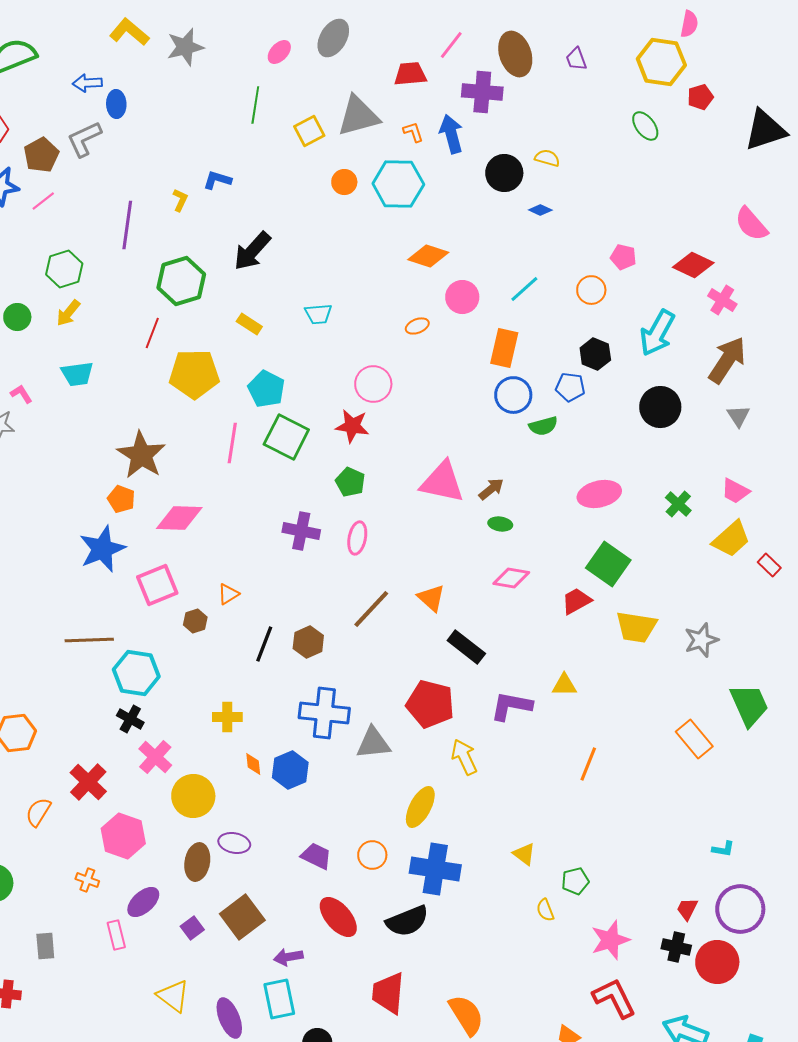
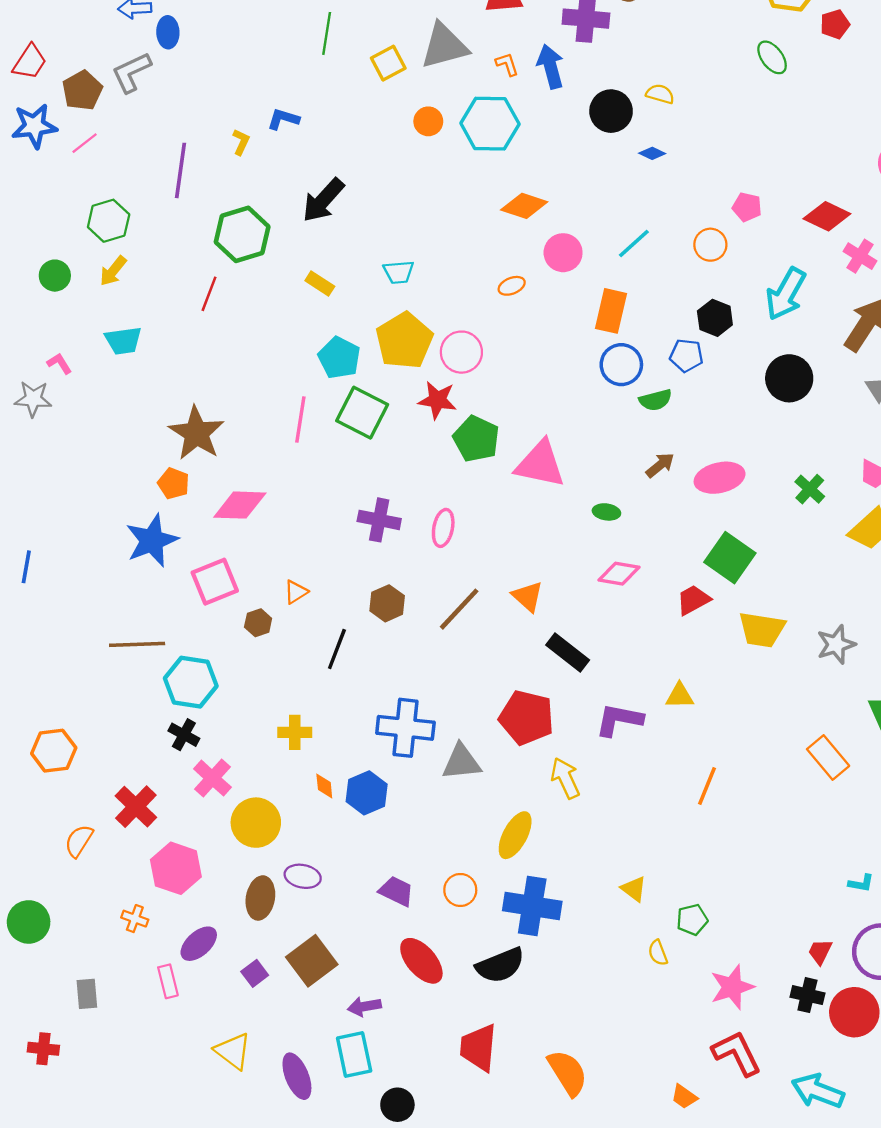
yellow pentagon: (194, 374) -> (404, 341), moved, turned -30
green pentagon: (350, 482) -> (476, 439), moved, size x1.4
brown arrow: (491, 489) -> (660, 465), moved
brown hexagon: (308, 642) -> (387, 603), moved

